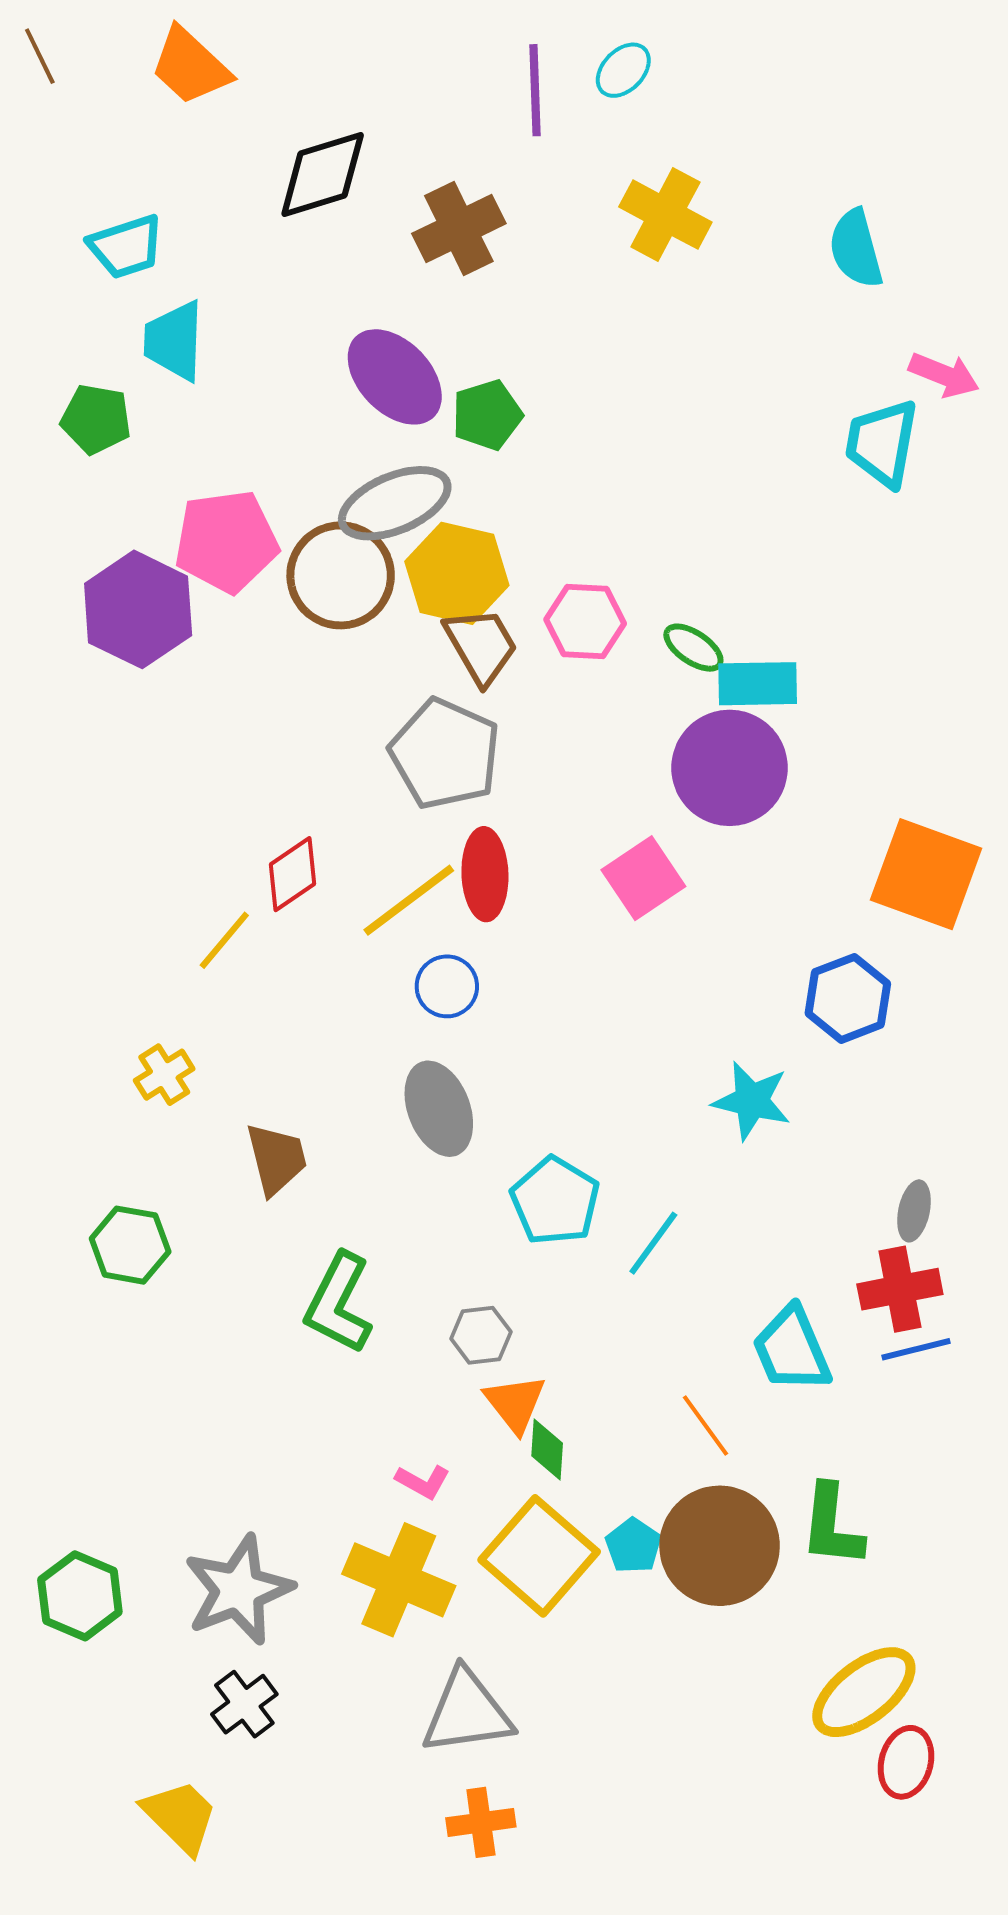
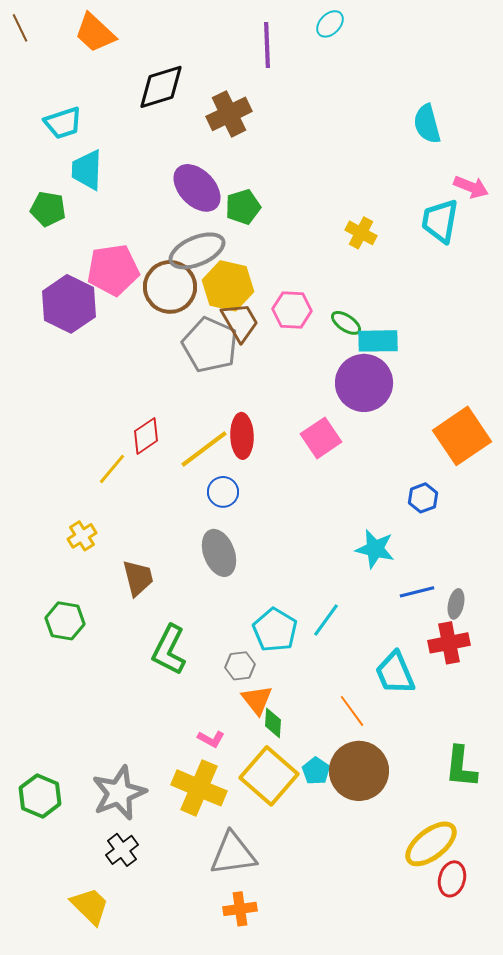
cyan ellipse: (623, 70) -> (330, 24), moved
yellow cross: (665, 215) -> (361, 233), moved, size x0.7
gray pentagon: (445, 754) -> (210, 345), moved
orange square: (926, 874) -> (462, 436), turned 36
blue hexagon: (848, 998) -> (423, 498), size x0.7
cyan pentagon: (555, 1201) -> (275, 630), moved
blue line: (916, 1349) -> (417, 592), moved
green L-shape: (832, 1526) -> (461, 767), moved

